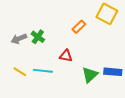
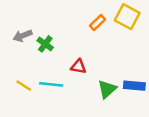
orange rectangle: (79, 27) -> (98, 23), moved
gray arrow: (19, 39) -> (23, 36), moved

